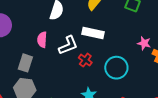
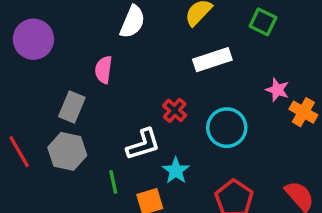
white rectangle: (93, 33) -> (212, 60), moved, turned -35
white L-shape: (68, 45) -> (143, 144), moved

